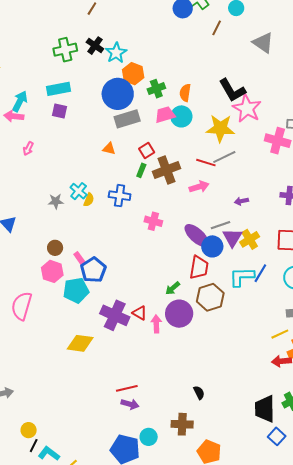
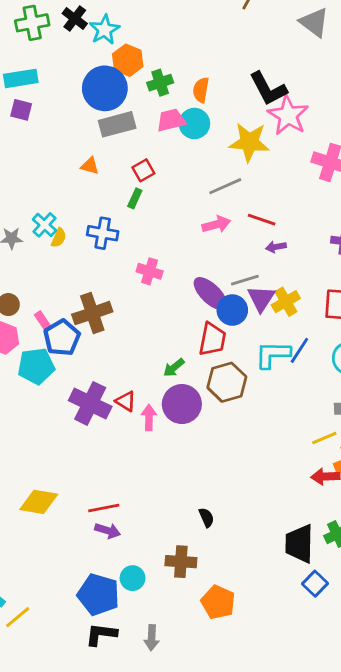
gray line: (224, 157) -> (225, 186), moved
red line: (206, 163) -> (262, 220), moved
brown cross: (166, 170) -> (92, 313), moved
yellow diamond: (80, 343) -> (39, 502), moved

